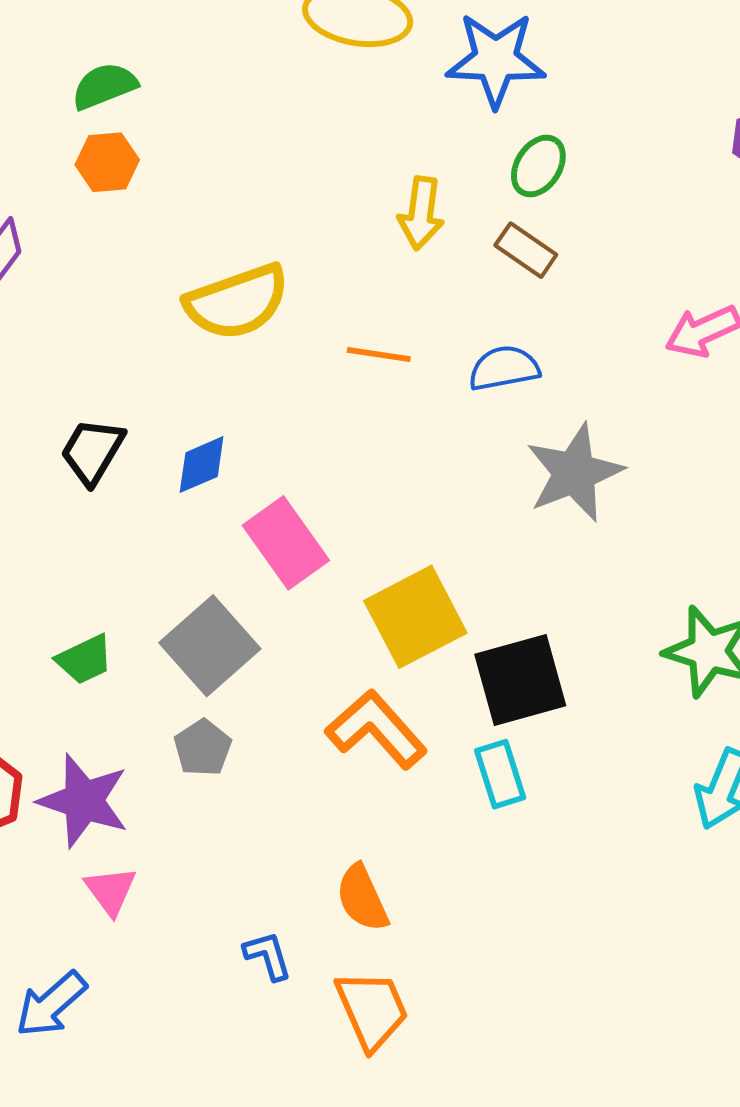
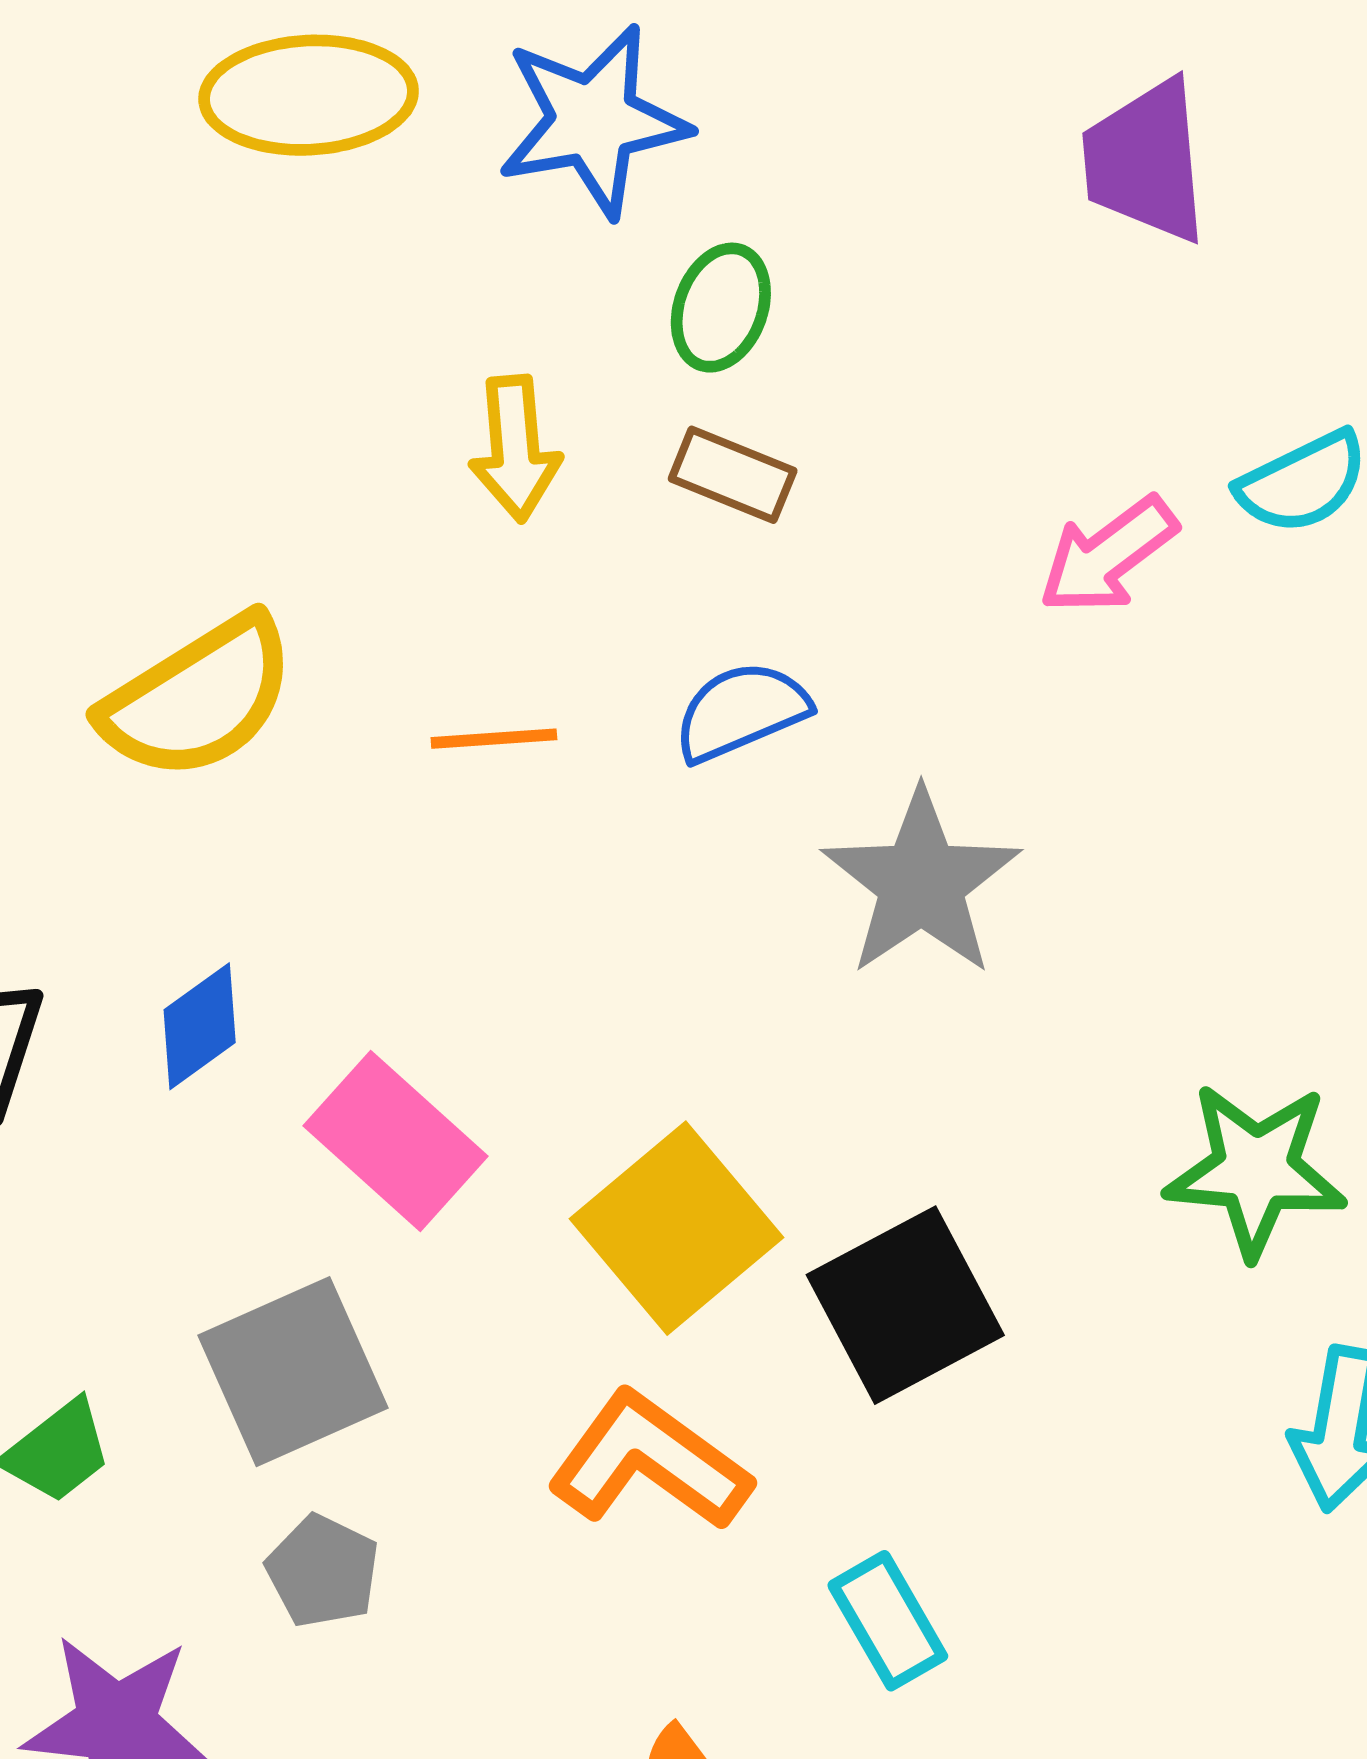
gray square: (210, 646) -> (293, 1372), turned 30
cyan rectangle: (500, 774) -> (888, 1621), moved

